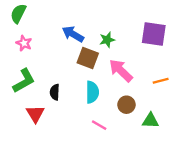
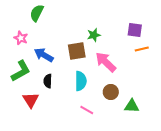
green semicircle: (18, 14) -> (37, 13), moved
blue arrow: (73, 34) -> (44, 55), moved
purple square: (154, 34) -> (135, 30), size x0.7
brown square: (88, 58) -> (77, 51), turned -30
orange line: (161, 81) -> (142, 49), moved

